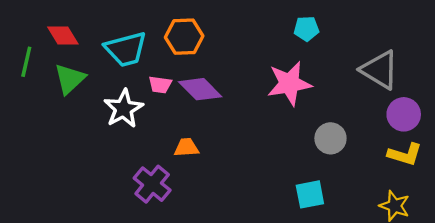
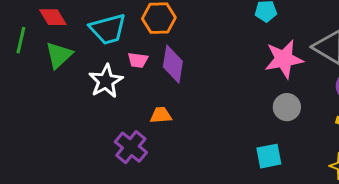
pink star: (289, 83) -> (284, 59), moved
purple diamond: (200, 89) -> (173, 64), turned 54

